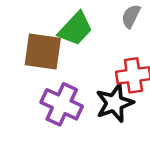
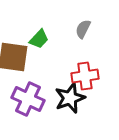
green trapezoid: (76, 29) -> (39, 39), size x0.7

